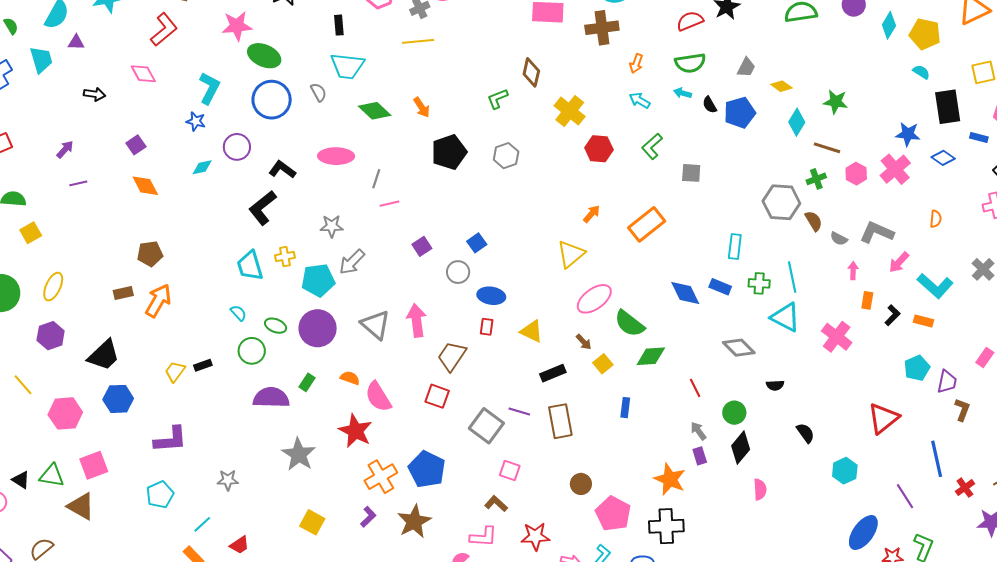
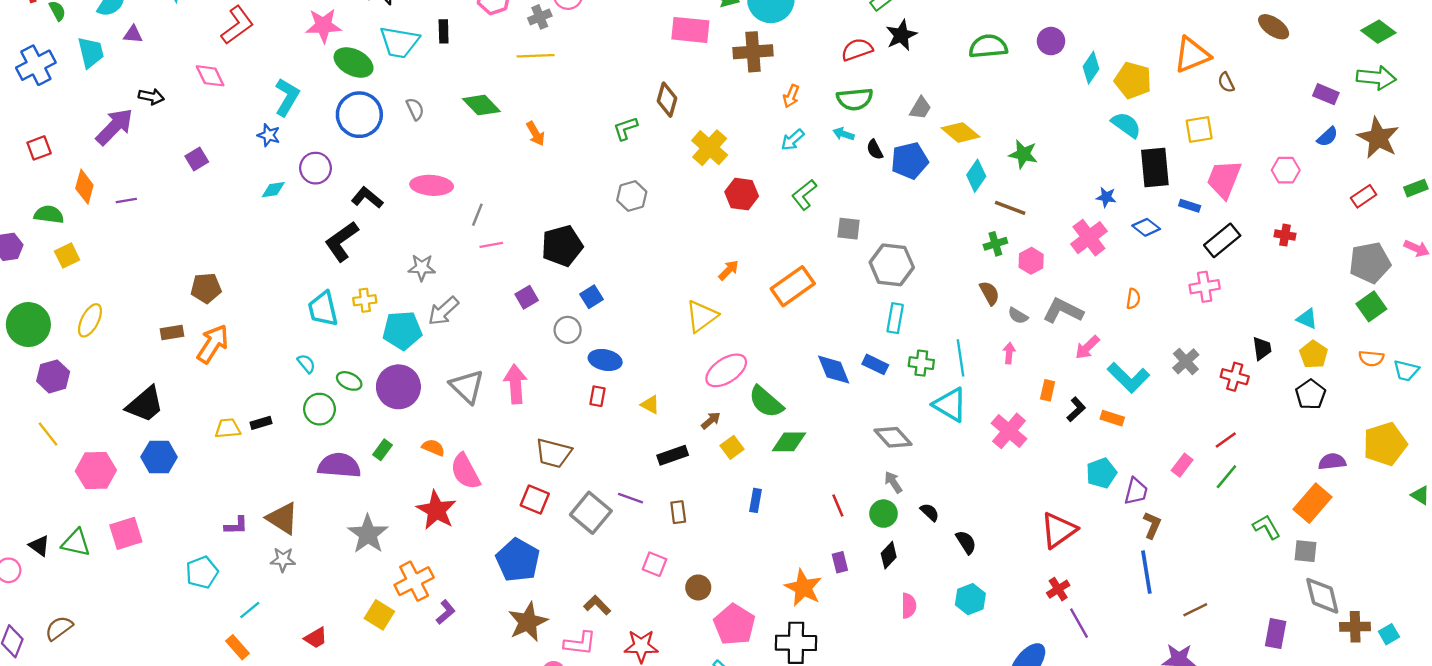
cyan trapezoid: (347, 66) -> (399, 42), moved
cyan semicircle: (921, 72) -> (1126, 125), size x1.5
yellow diamond: (781, 86) -> (961, 132), size x1.5
cyan arrow: (640, 100) -> (793, 140), turned -75
green diamond: (375, 111) -> (481, 105), moved
blue star: (908, 134) -> (1106, 197), size x0.7
purple arrow: (65, 149) -> (114, 127), moved, size x1.8
black pentagon: (449, 152) -> (562, 246), moved
pink hexagon: (856, 174) -> (1031, 261), moved
orange diamond: (145, 186) -> (84, 187), moved, turned 40
gray hexagon: (781, 202) -> (892, 265), moved
pink arrow: (853, 271) -> (1009, 353), moved
yellow triangle: (532, 331) -> (650, 405), size x0.7
purple hexagon: (51, 336) -> (53, 376), moved
brown arrow: (584, 342) -> (711, 420), turned -90
brown trapezoid: (452, 356) -> (553, 453), moved, turned -112
yellow trapezoid: (175, 371) -> (228, 428), turned 45
black semicircle: (775, 385) -> (930, 512), moved, turned -138
red line: (695, 388) -> (838, 506), moved
red square: (437, 396) -> (535, 499), moved
brown rectangle: (560, 421) -> (678, 512), size x0.6
gray arrow: (698, 431) -> (893, 482), moved
purple L-shape: (171, 440) -> (236, 526), moved, size x0.6
black diamond: (741, 448) -> (889, 555), size x0.7
blue line: (937, 459) -> (1146, 572), moved
pink square: (510, 471) -> (654, 564), moved
cyan hexagon: (845, 471) -> (970, 599), moved
orange cross: (381, 477) -> (414, 581), moved
red cross: (965, 488) -> (1058, 589), moved
brown triangle: (81, 506) -> (282, 518), moved
brown star: (414, 521) -> (528, 622), moved
red trapezoid: (239, 545) -> (316, 638), moved

